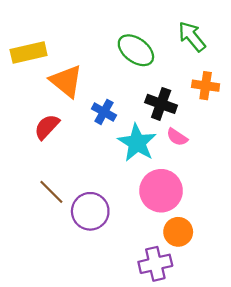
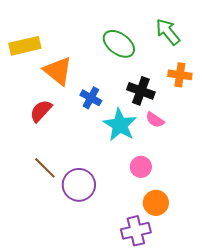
pink circle: (161, 191) -> (141, 167), size x0.6

